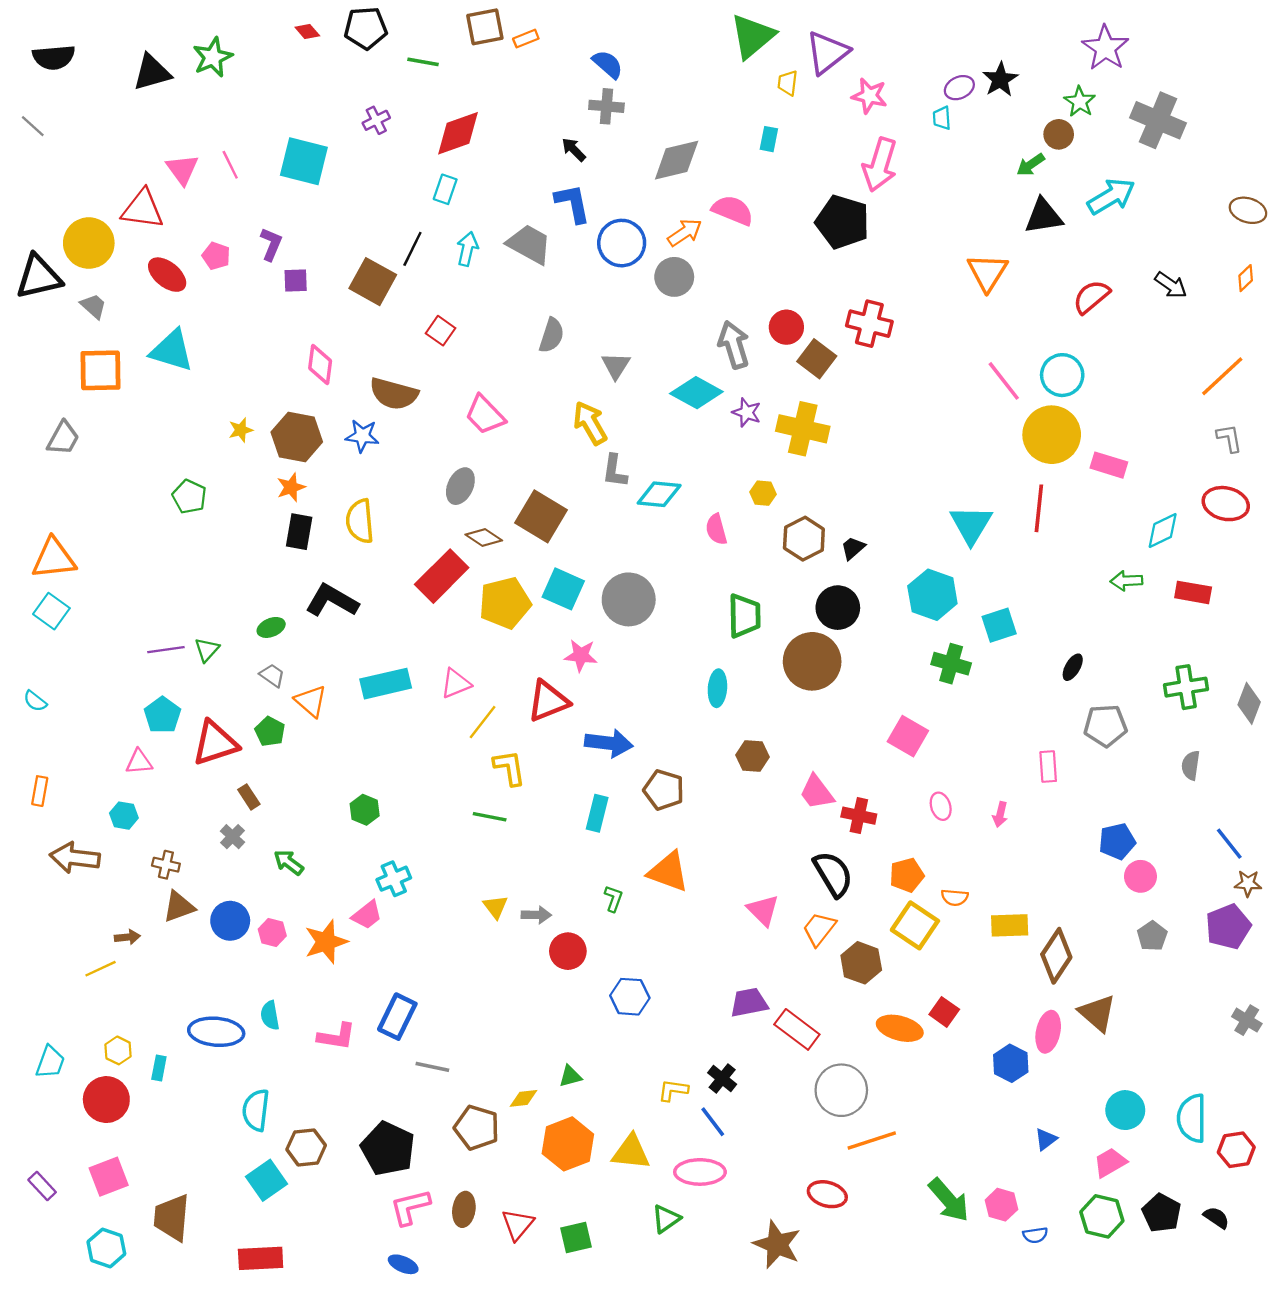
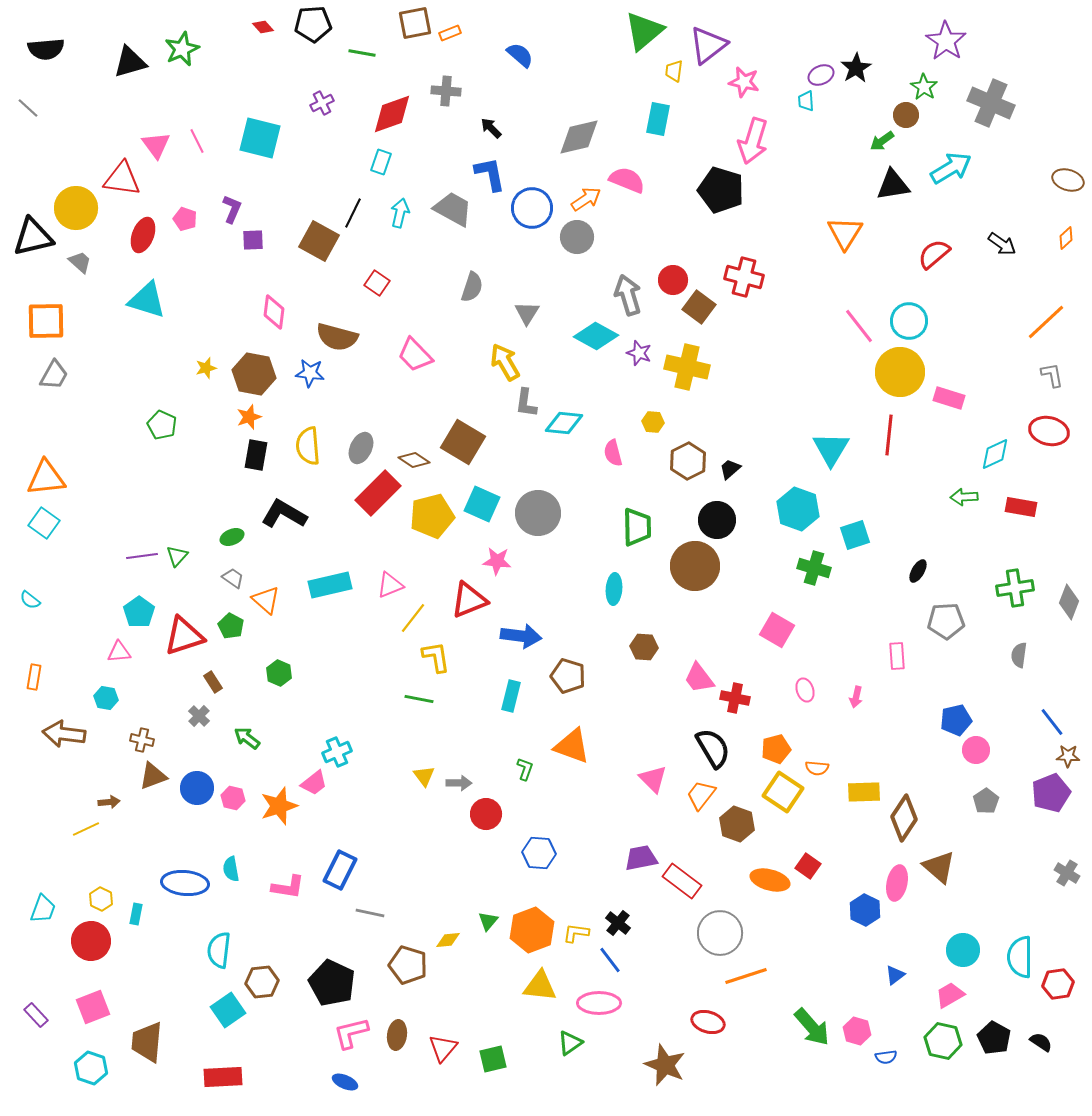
gray cross: (606, 106) -> (446, 91), moved
cyan rectangle: (769, 139) -> (658, 119), size x1.5
red ellipse: (167, 275) -> (143, 235), turned 72
orange square: (100, 370) -> (46, 321), moved
gray ellipse: (460, 486) -> (361, 448), moved
green hexagon: (365, 810) -> (279, 673), moved
green triangle: (570, 1076) -> (488, 921), turned -35
orange hexagon: (568, 1144) -> (532, 930), moved

